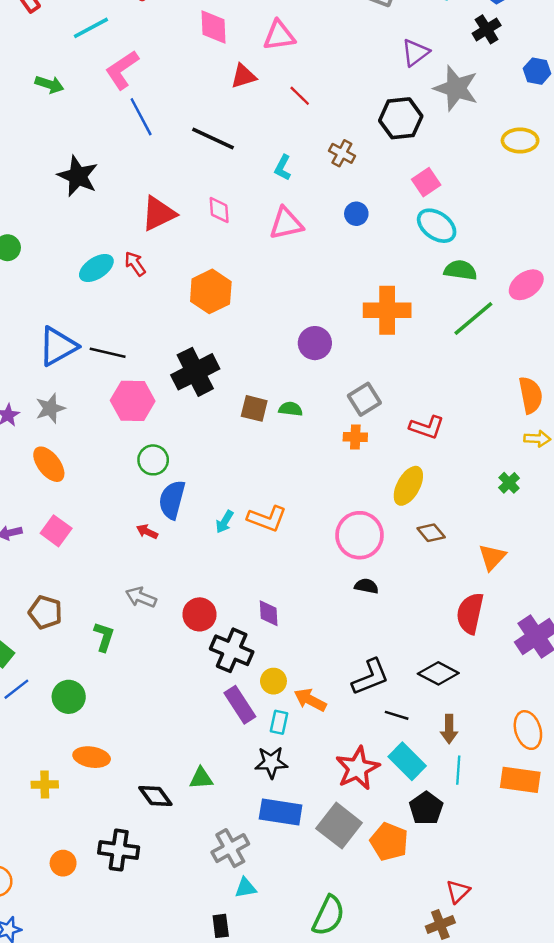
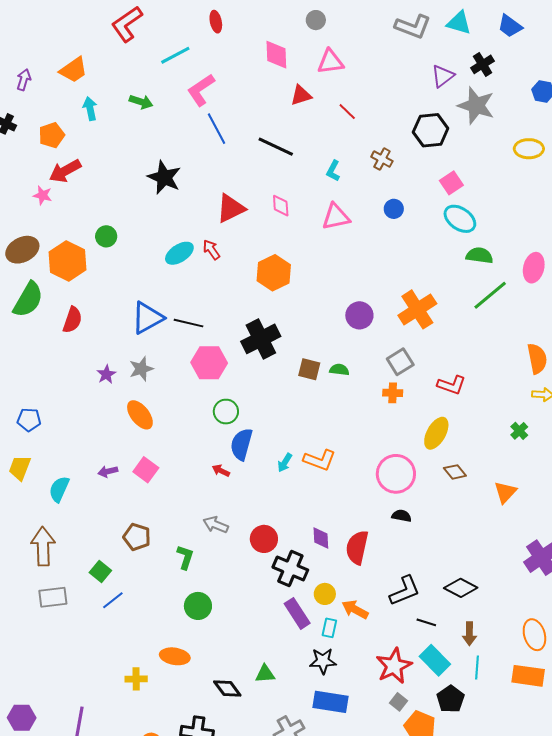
black cross: (487, 29) -> (483, 64), moved
pink ellipse: (526, 285) -> (534, 268), turned -40
orange cross: (387, 310) -> (417, 309), moved, turned -33
red semicircle: (470, 613) -> (357, 547), moved
green circle: (69, 697) -> (198, 606), moved
gray square: (339, 826) -> (399, 702), moved, size x0.5

